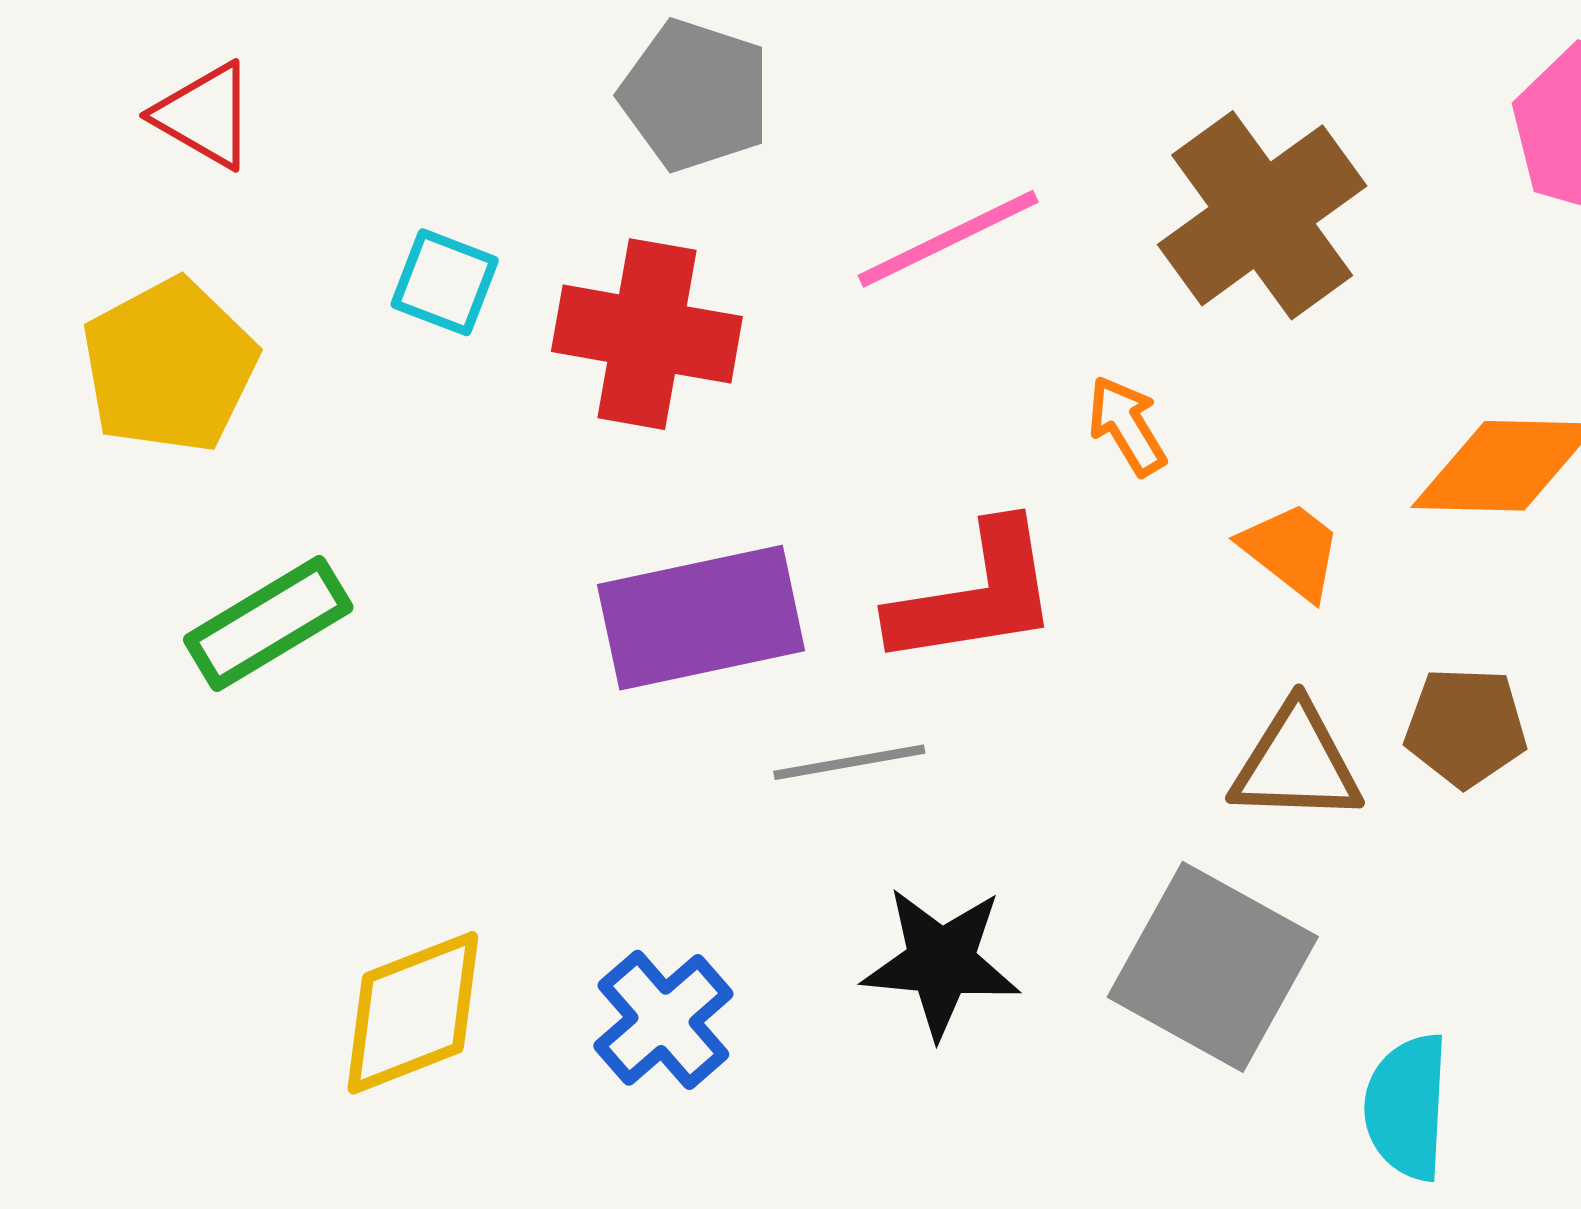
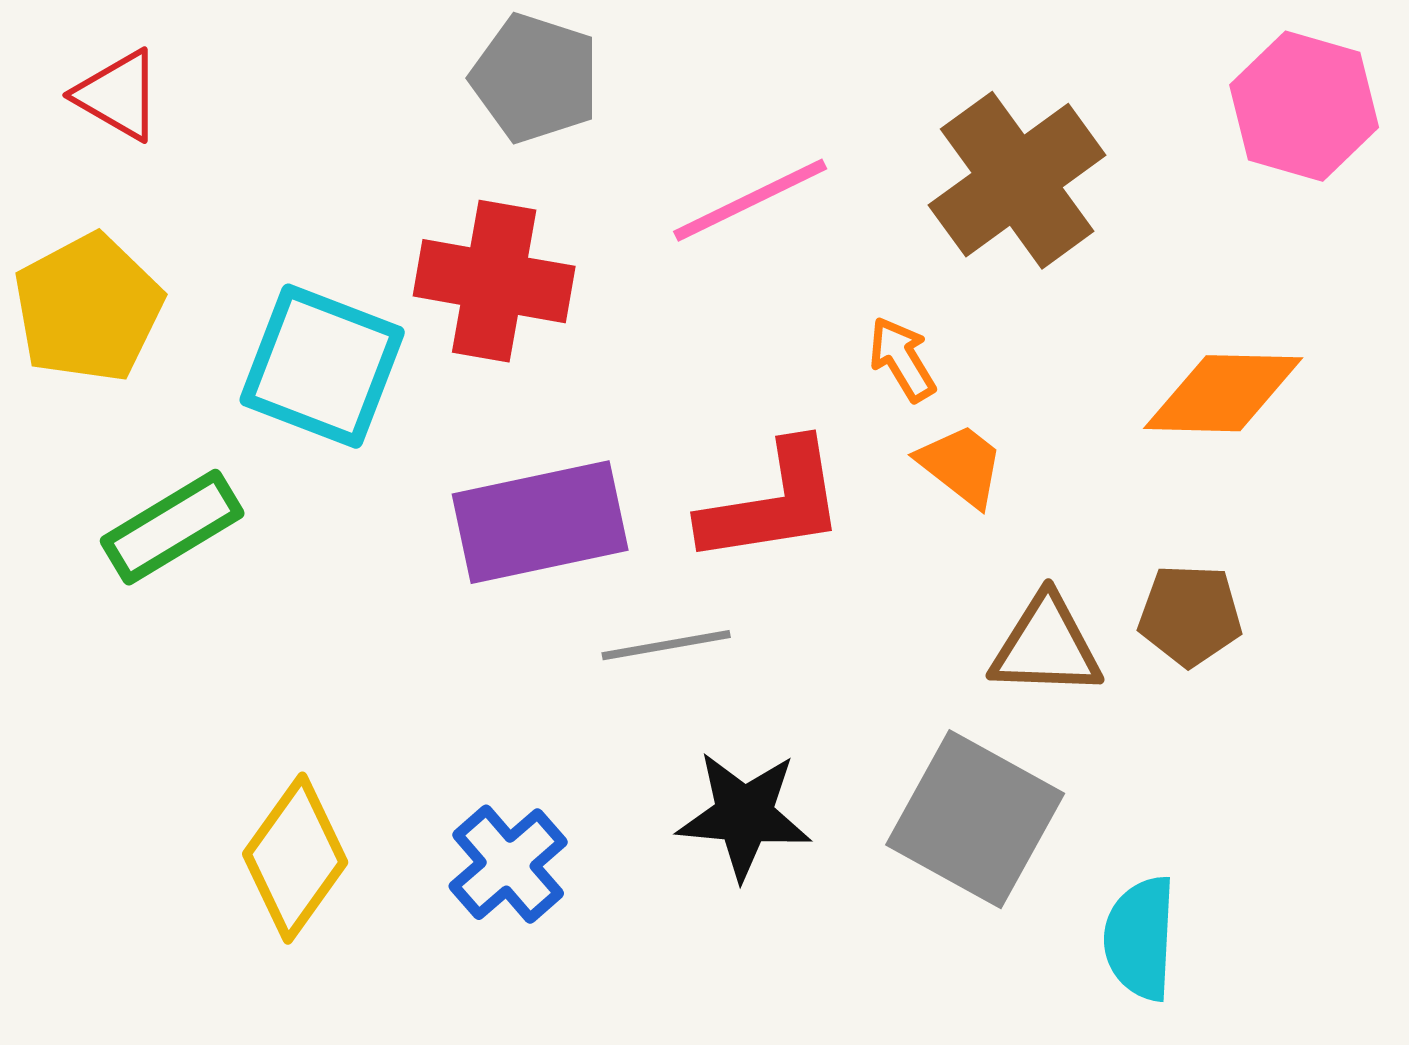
cyan square: (445, 282) -> (322, 366), moved, size x1.8
orange trapezoid: (1292, 551) -> (961, 465), moved
yellow diamond: (413, 1013) -> (295, 858), turned -33

